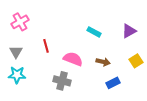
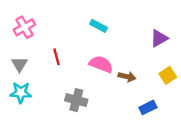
cyan rectangle: (94, 32) -> (99, 26), moved
pink semicircle: (73, 59) -> (101, 64), moved
blue rectangle: (113, 83) -> (148, 107), moved

